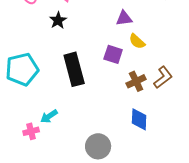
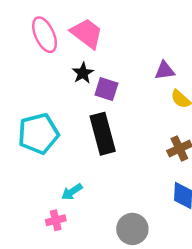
purple square: (113, 54) -> (106, 89), moved
pink cross: (31, 131) -> (56, 220), moved

